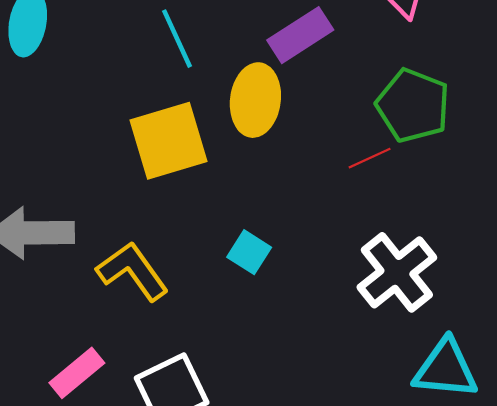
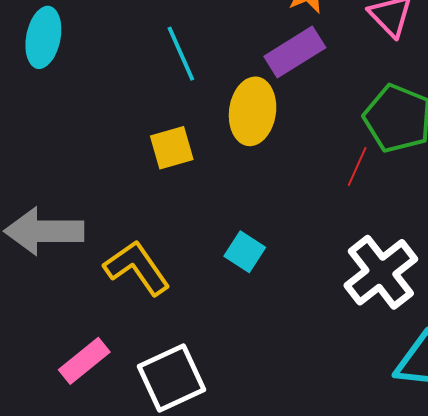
yellow square: (168, 141) -> (172, 148), size x0.6
red line: (370, 158) -> (357, 166), turned -42

